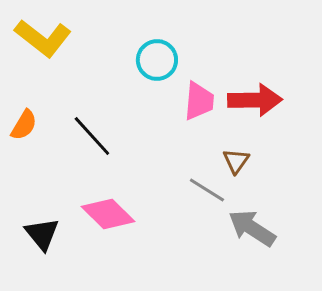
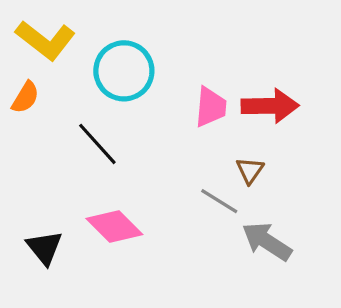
cyan circle: (157, 60) -> (124, 71), moved, size x1.4
orange semicircle: (24, 125) -> (25, 97), moved

